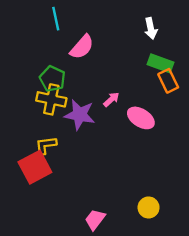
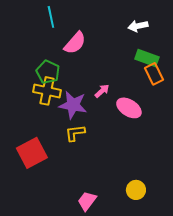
white arrow: (151, 28) -> (138, 26), turned 90
yellow L-shape: (46, 145) -> (75, 133), moved

